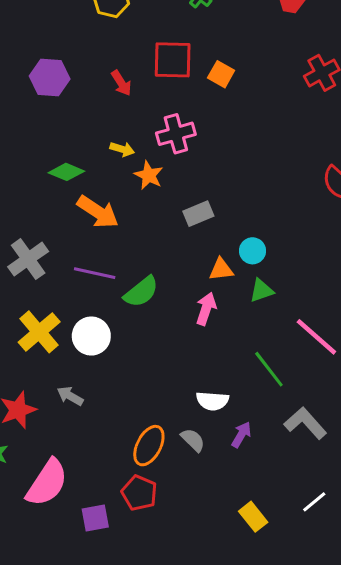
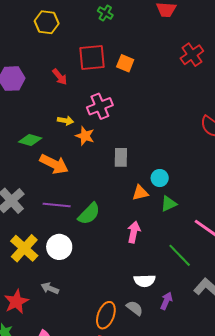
gray rectangle: (198, 214) -> (121, 157), turned -60
pink arrow: (206, 309) -> (134, 232), moved

